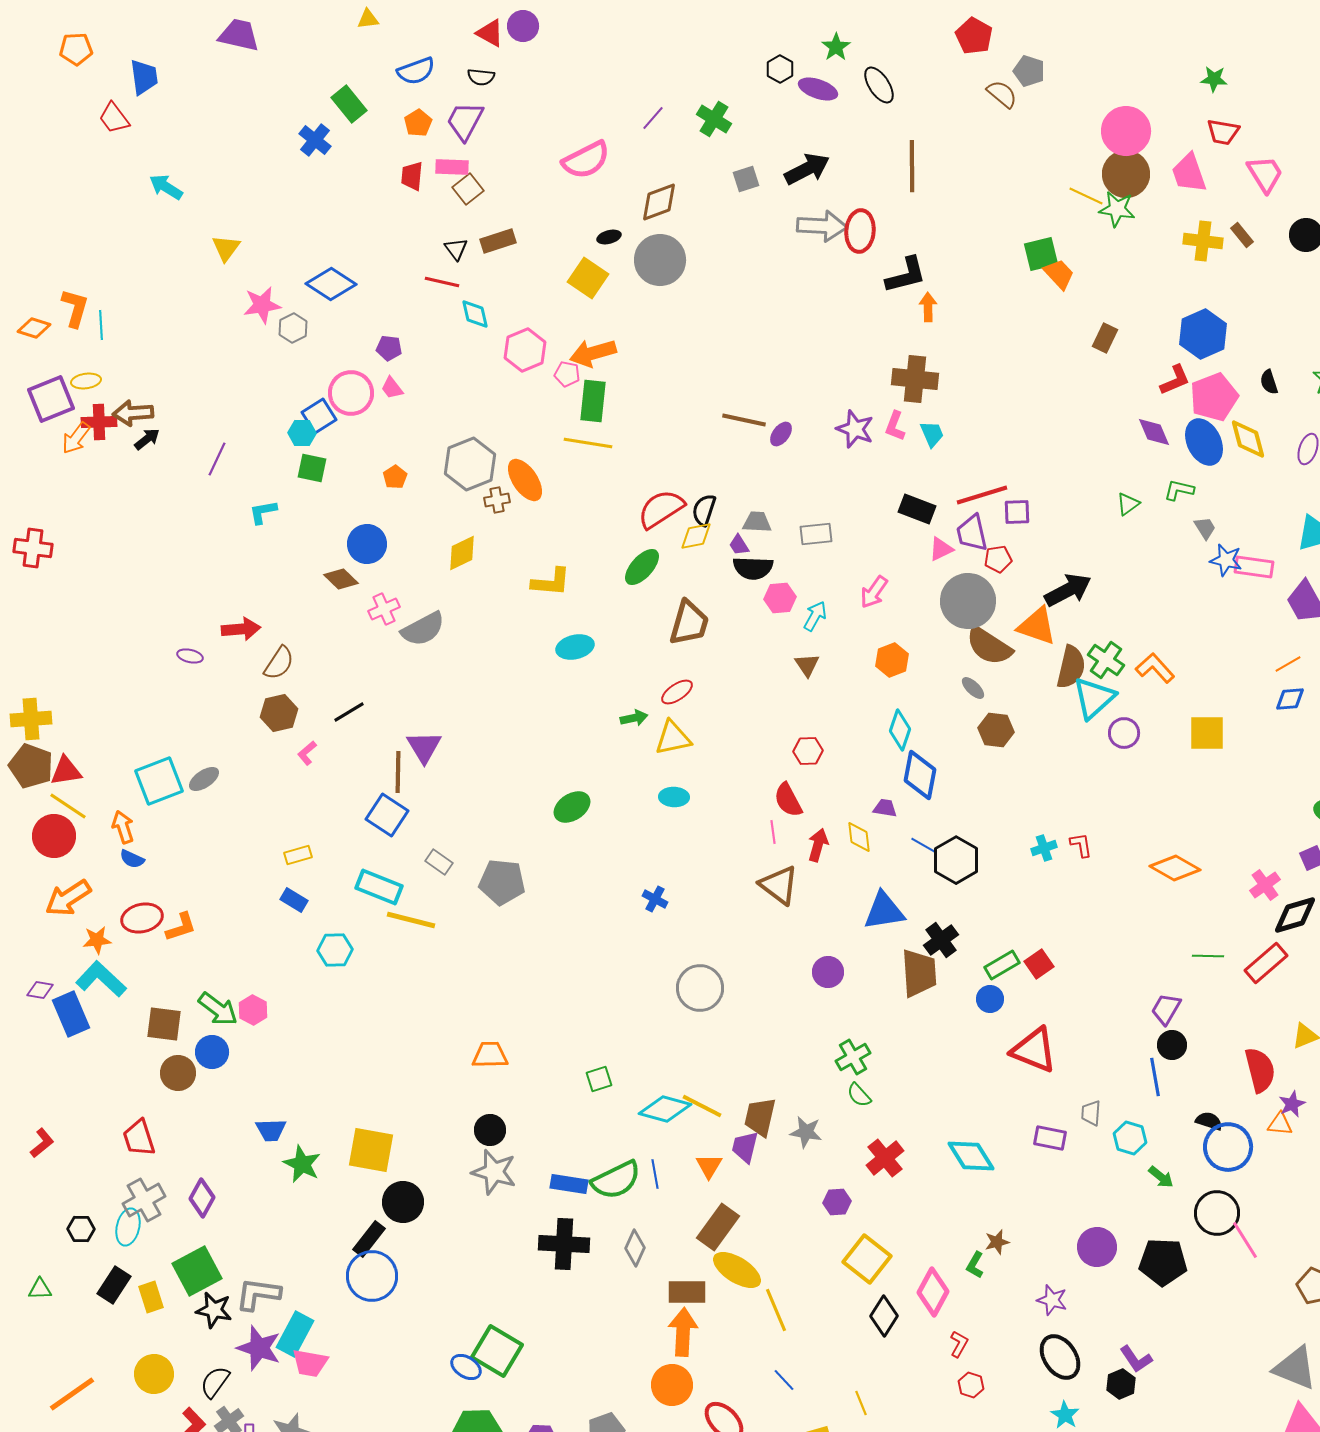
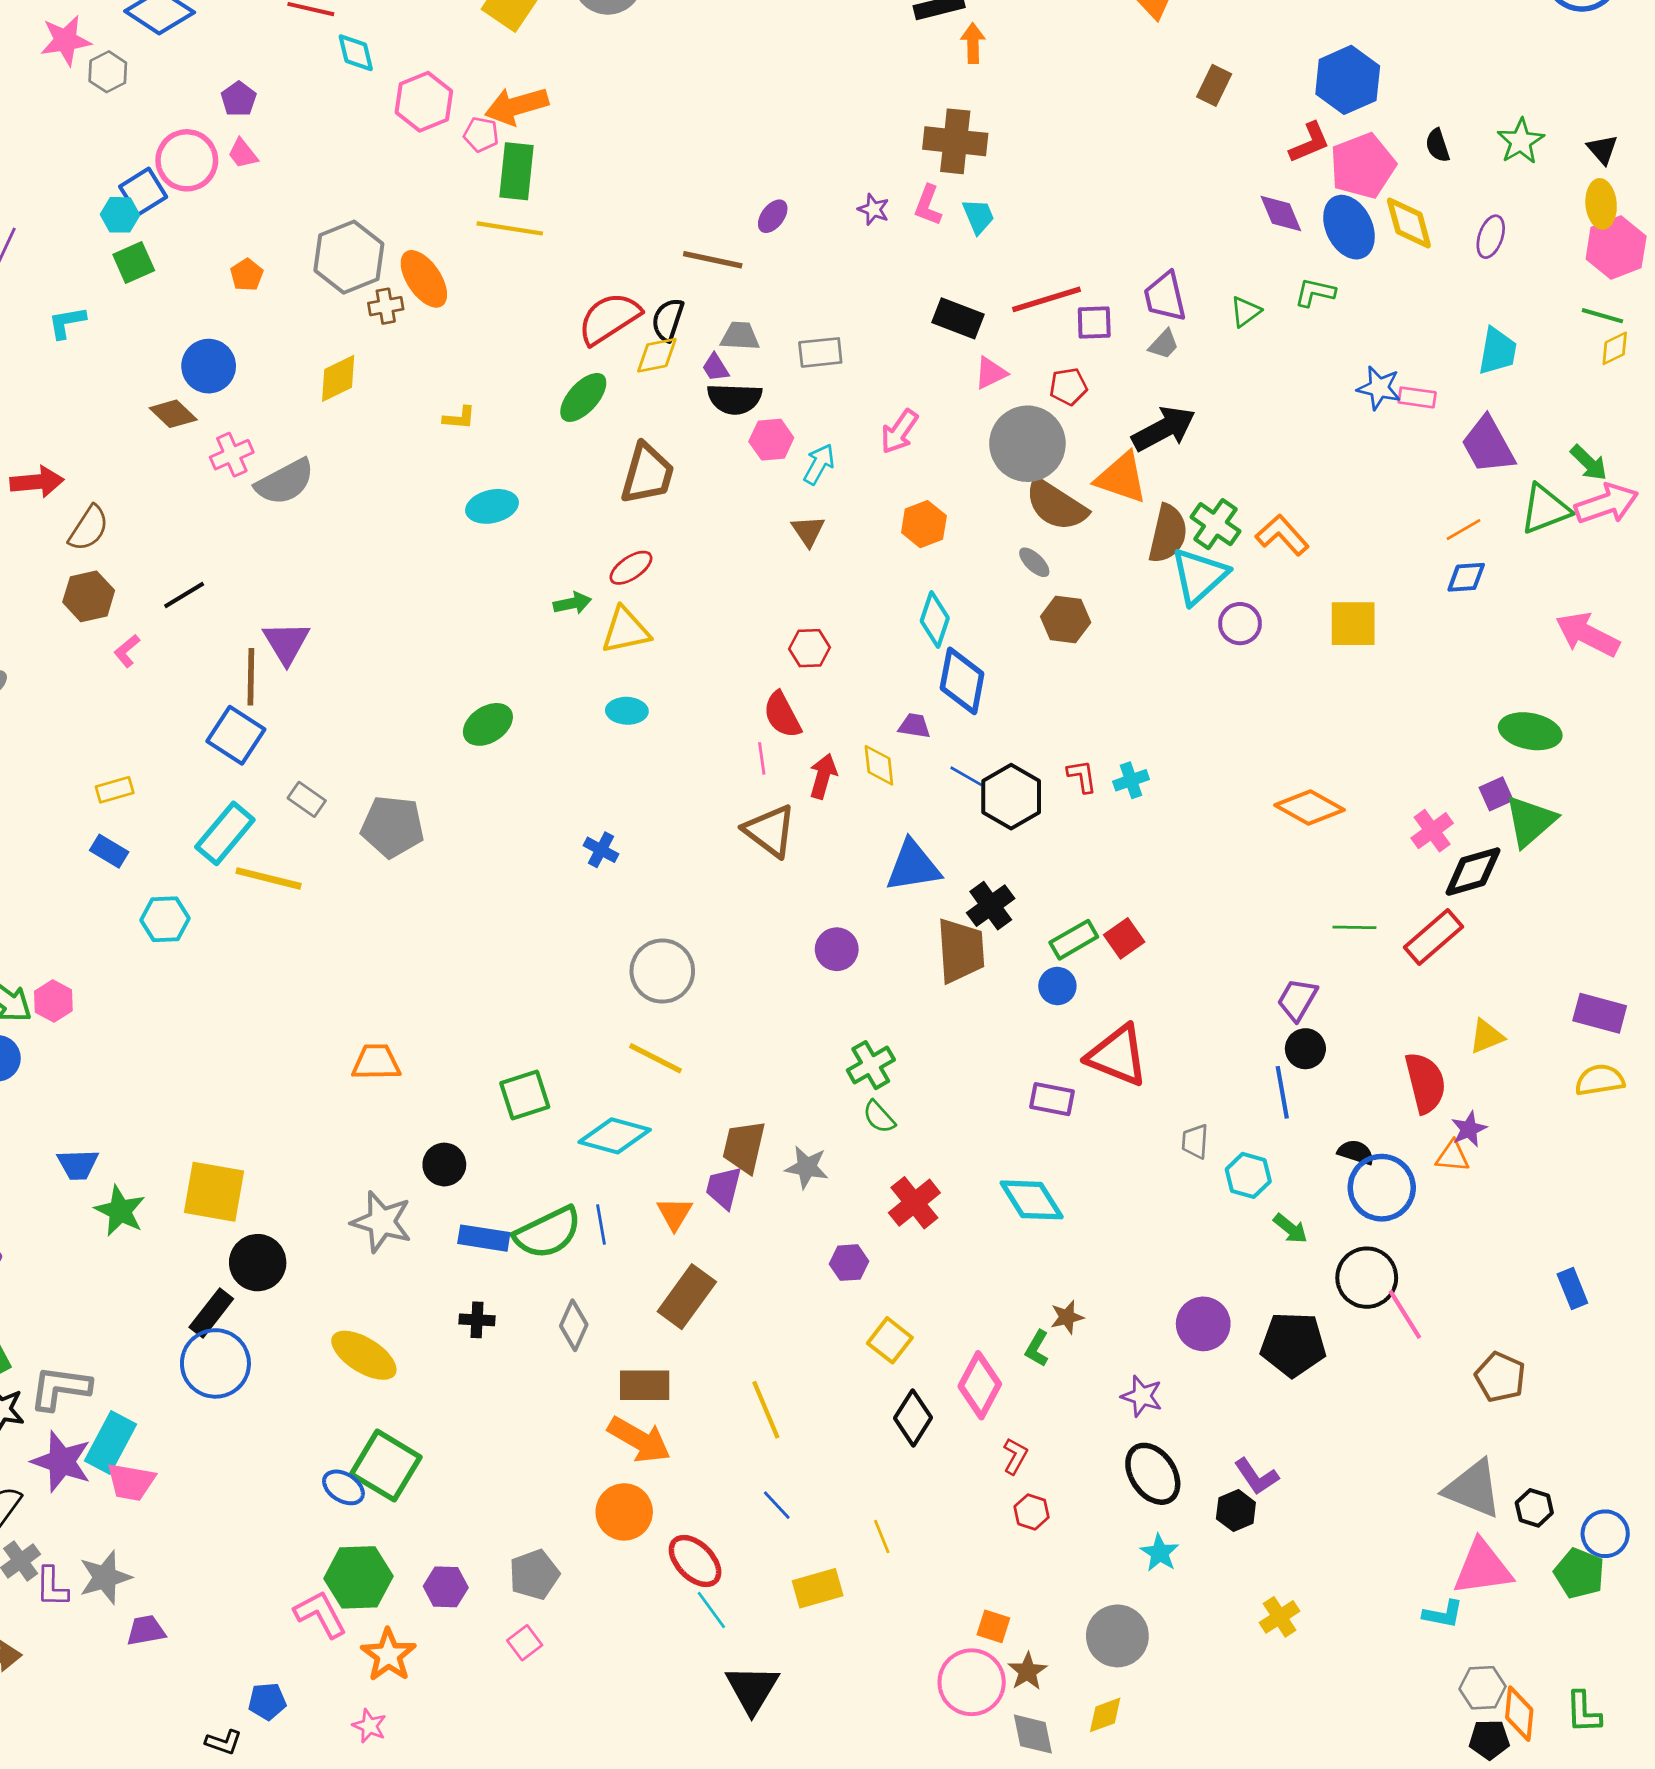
purple pentagon: (389, 348) -> (239, 99), turned 30
brown line: (744, 420) -> (713, 260), moved
purple star: (855, 429) -> (873, 209), size x0.6
green square: (312, 468) -> (134, 263), turned -36
gray trapezoid: (1205, 528) -> (1164, 344), moved, turned 75
purple trapezoid: (972, 533) -> (1165, 297), moved
pink rectangle: (1254, 567) -> (1417, 397), size x0.7
yellow L-shape: (551, 582) -> (459, 418), size x0.6
red L-shape: (1081, 845) -> (1082, 776), moved
cyan rectangle: (379, 887) -> (225, 833), turned -72
green square: (599, 1079) -> (525, 1095), size x1.4
yellow line: (702, 1106) -> (655, 1058), moved
black circle: (490, 1130) -> (444, 1165), moved
purple rectangle: (1050, 1138) -> (1052, 1099), moved
black cross: (564, 1244) -> (477, 1320), size x0.5
yellow square: (867, 1259) -> (890, 1340), size x0.7
yellow ellipse: (737, 1270) -> (364, 1355), moved
orange arrow: (683, 1332) -> (639, 1440), turned 117

